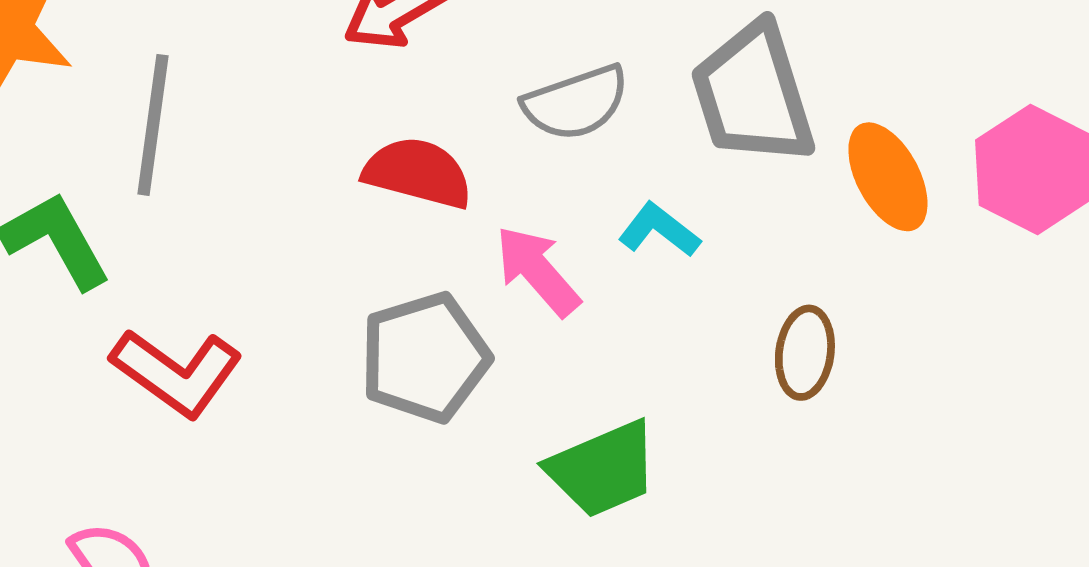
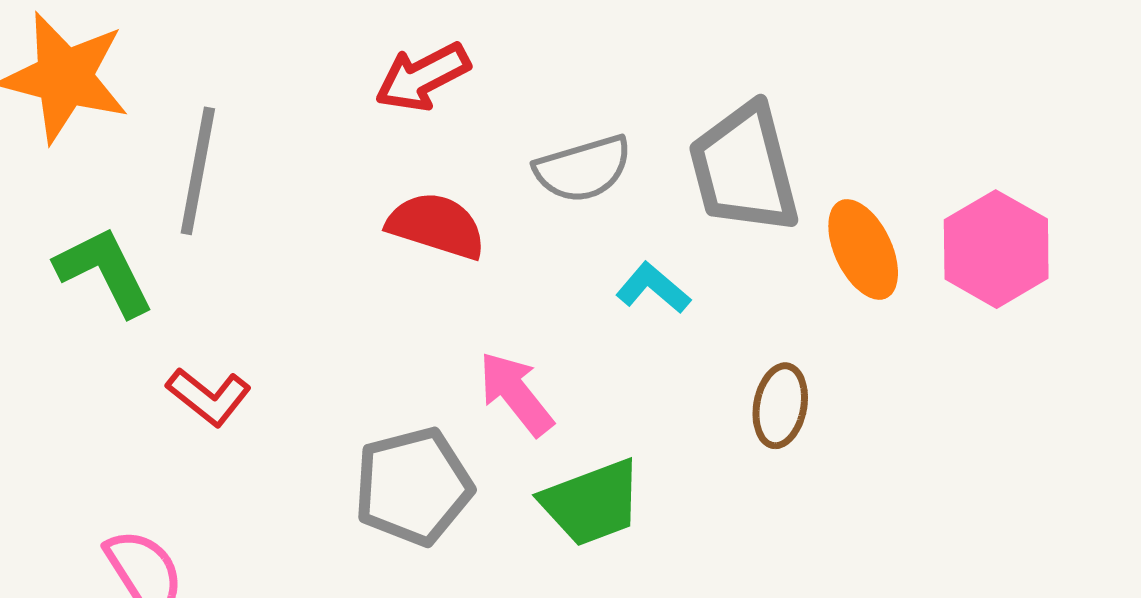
pink arrow: (538, 271) -> (516, 394), moved
gray pentagon: (425, 357) -> (413, 486), moved
red L-shape: (177, 372) -> (209, 397), size x0.7

